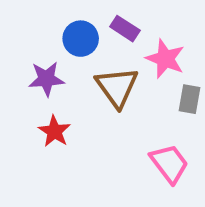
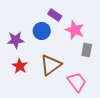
blue circle: (81, 39) -> (42, 31), moved
brown triangle: (117, 87) -> (51, 65), moved, turned 30

